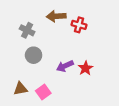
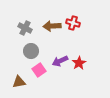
brown arrow: (56, 16) -> (52, 26), moved
pink square: (43, 92) -> (39, 70), moved

